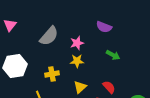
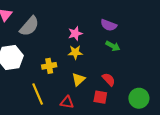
purple semicircle: (104, 27) -> (109, 25), moved
gray semicircle: (49, 36) -> (29, 26), moved

